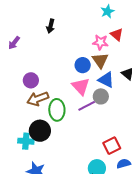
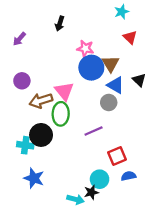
pink star: (100, 42) -> (85, 48), moved
blue circle: (83, 65) -> (91, 68), size x1.5
purple circle: (31, 80) -> (22, 81), moved
pink triangle: (81, 86) -> (64, 91), moved
purple line: (87, 106) -> (94, 131), moved

